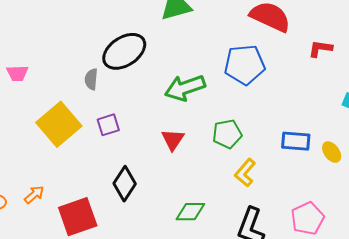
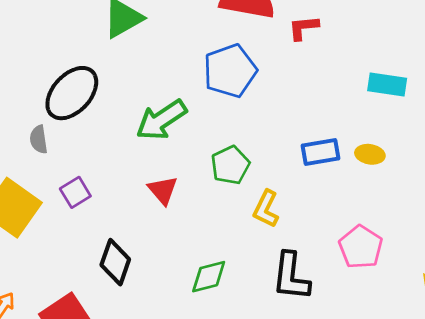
red L-shape: (320, 49) -> (303, 28), moved
yellow ellipse: (332, 152) -> (370, 154), turned -30

